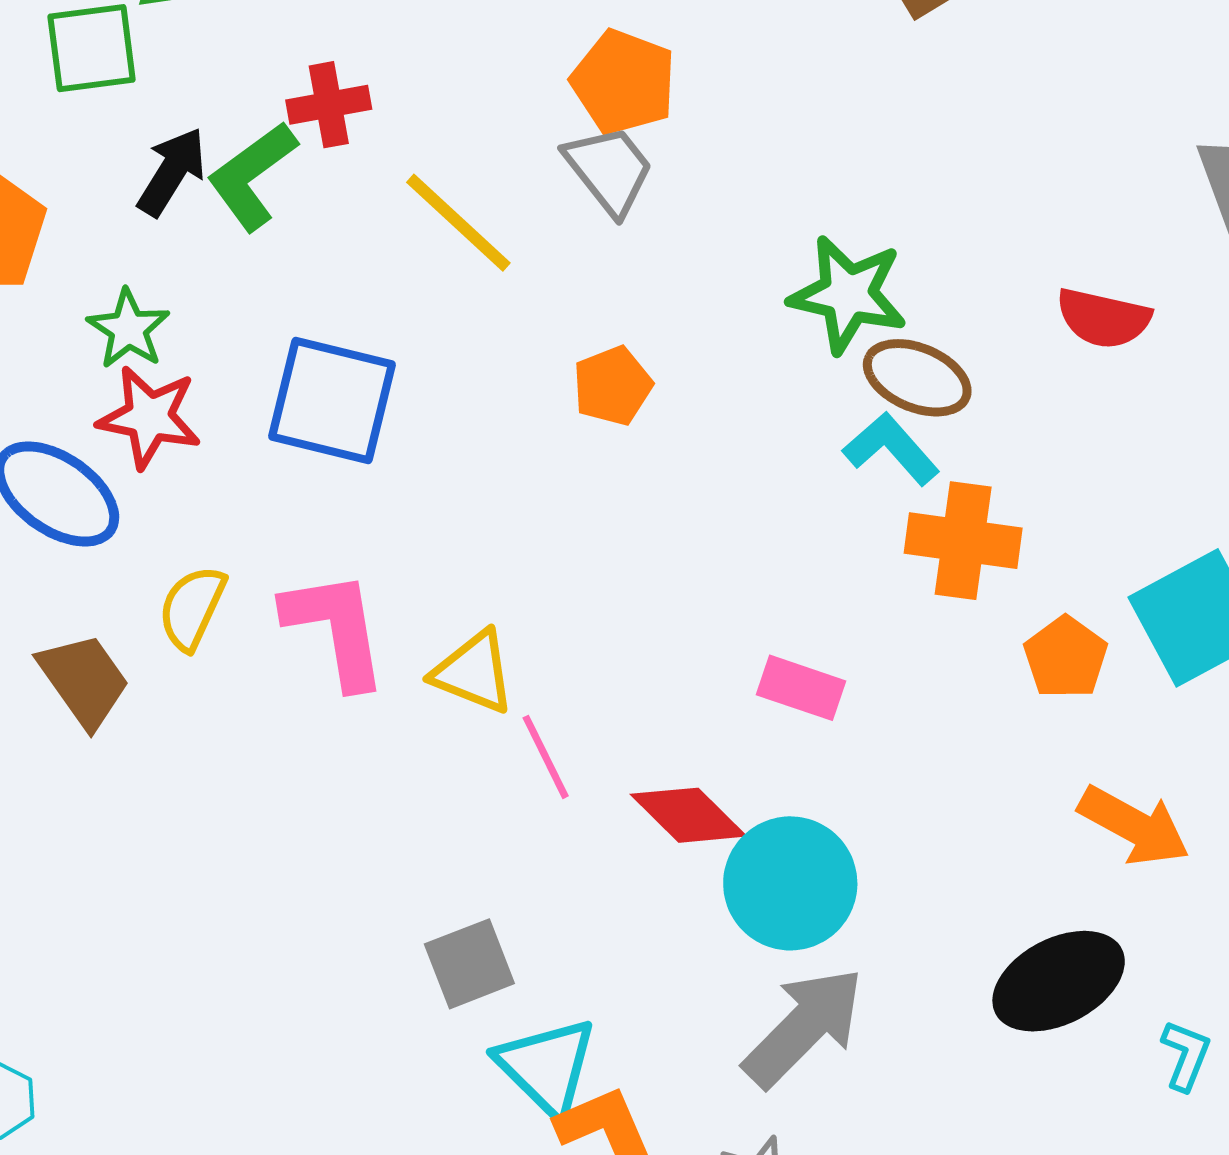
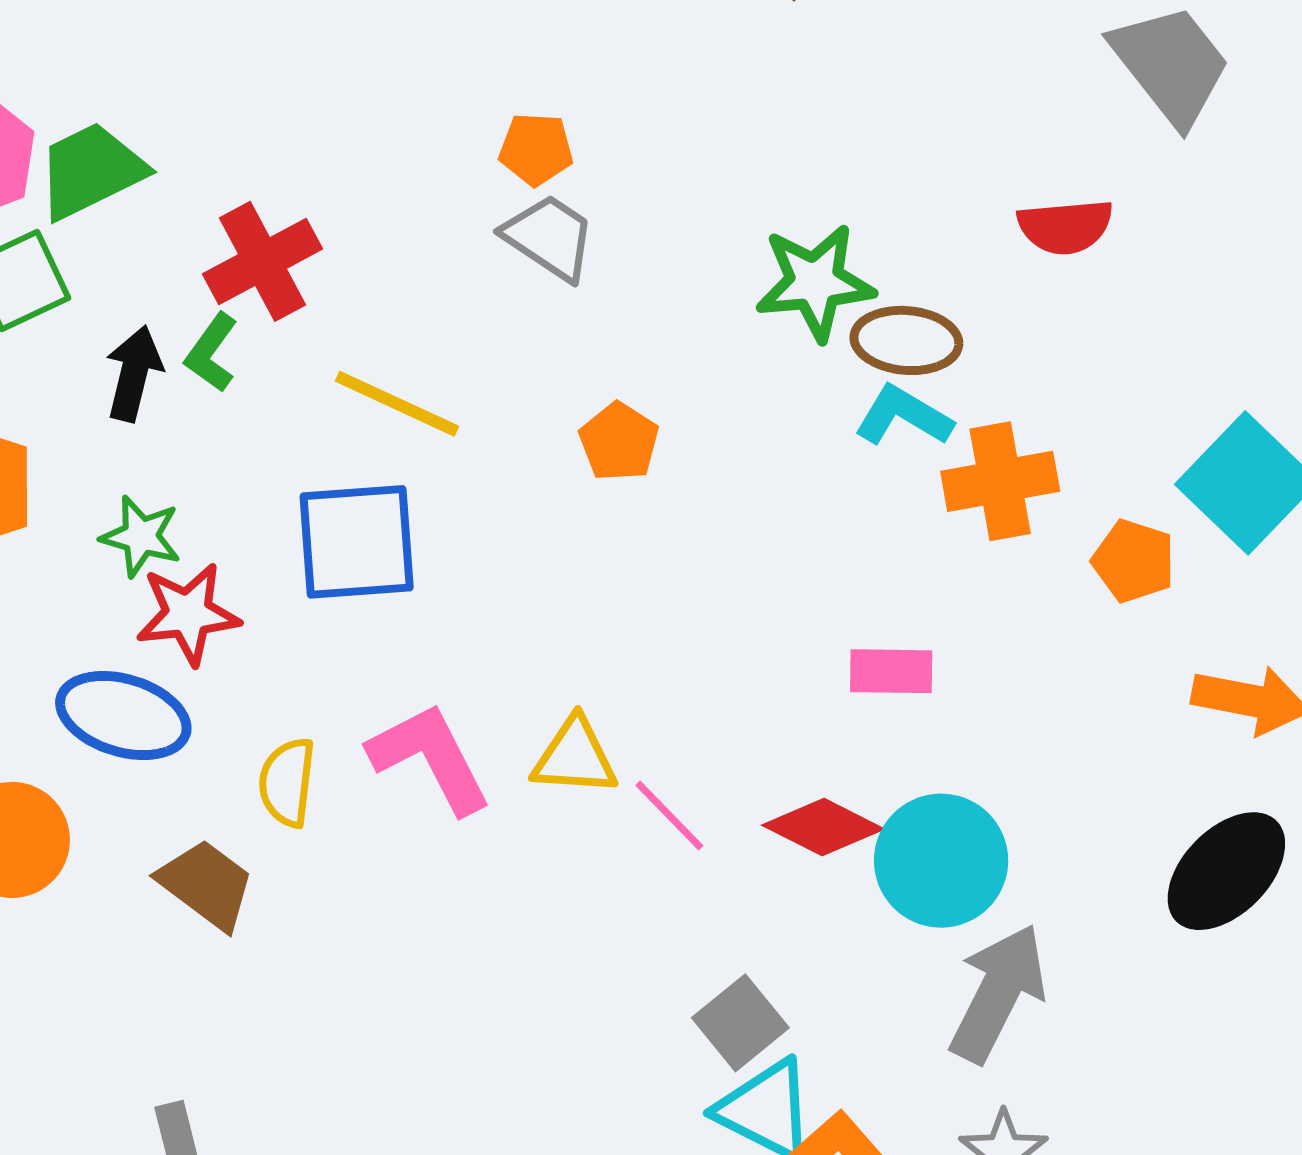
orange pentagon: (624, 82) -> (536, 149), size x0.7
red cross: (329, 105) -> (263, 261), size x1.4
green L-shape: (252, 176) -> (211, 353), size x0.7
yellow line: (458, 223) -> (397, 404), moved
gray square: (469, 964) -> (740, 1023), moved

